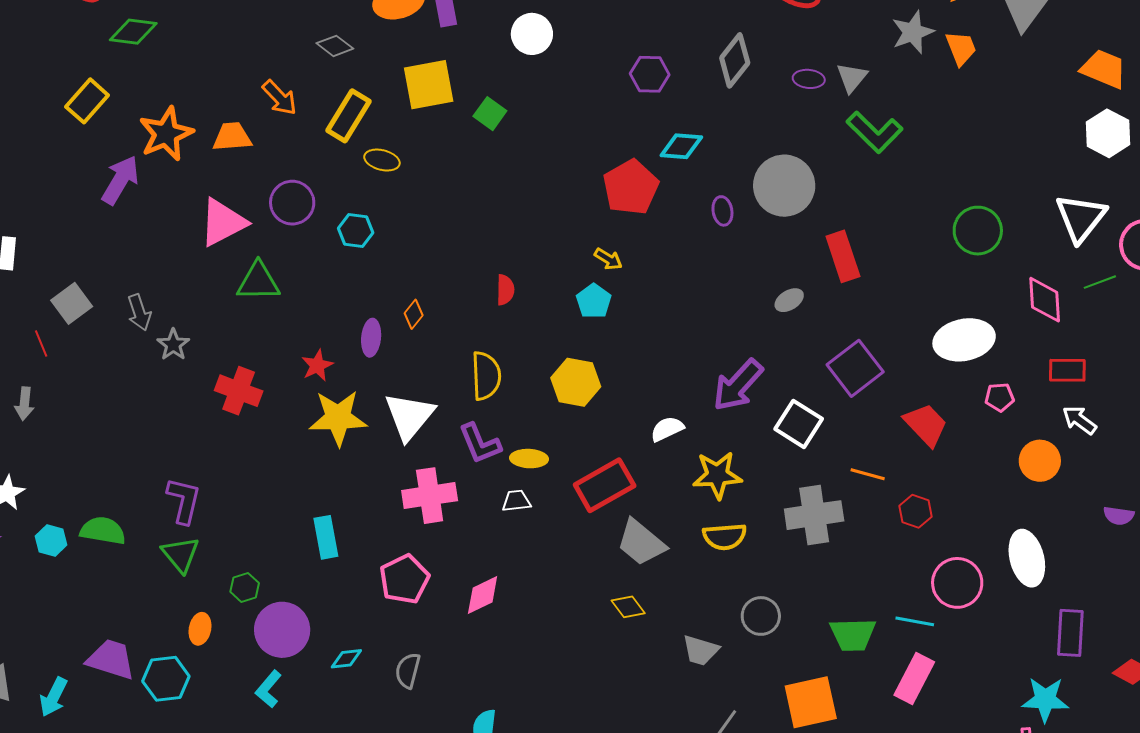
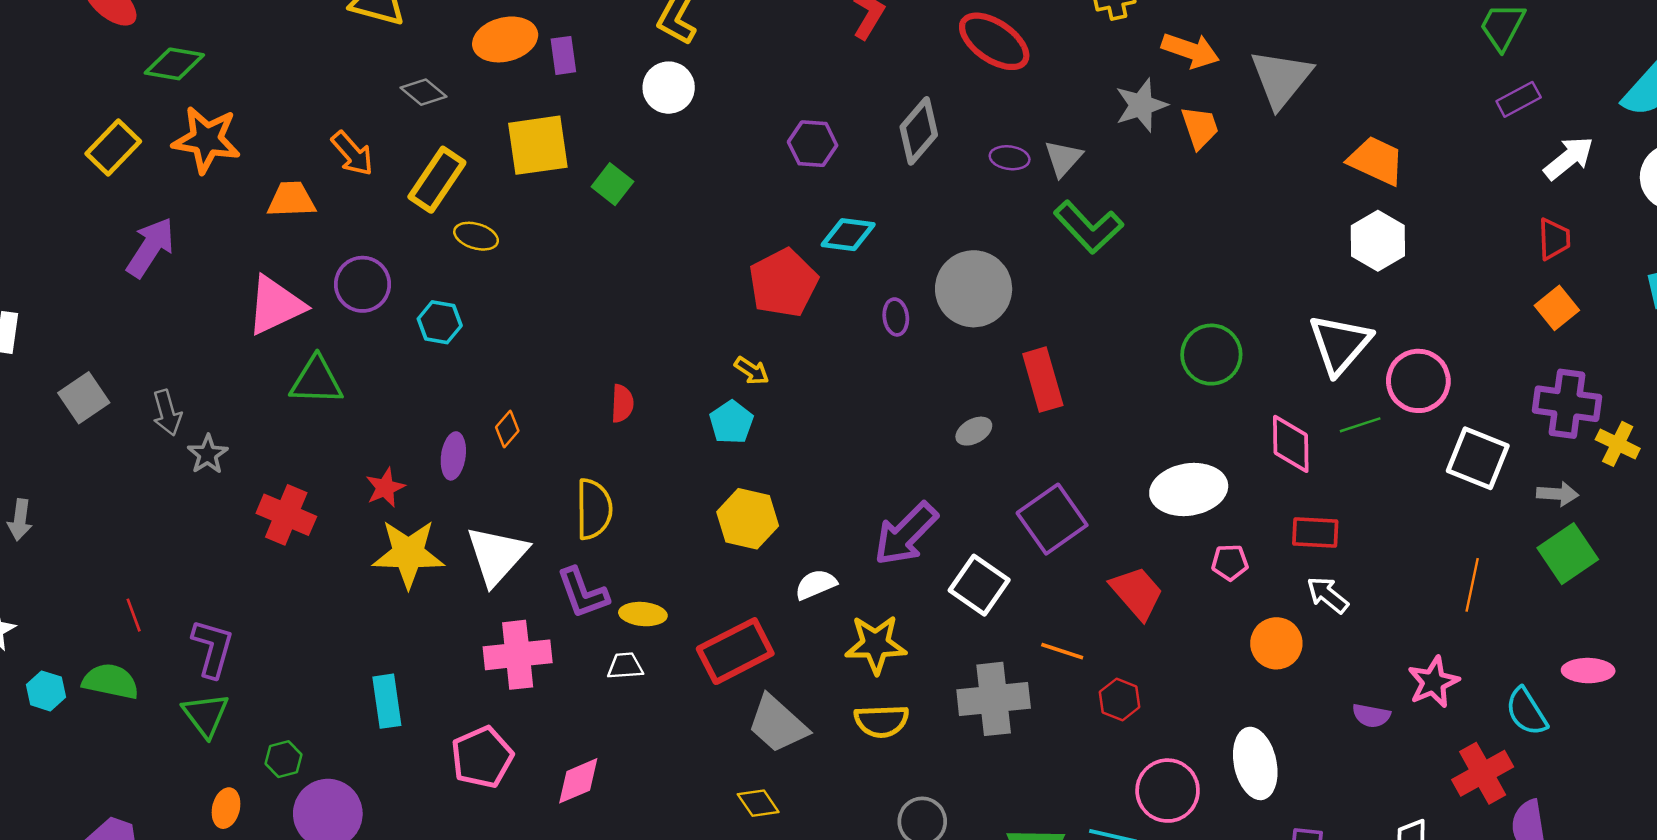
orange star: (166, 134) -> (206, 140), moved, turned 30
red line: (41, 344) -> (134, 615), moved
yellow hexagon: (576, 382) -> (748, 519), moved

